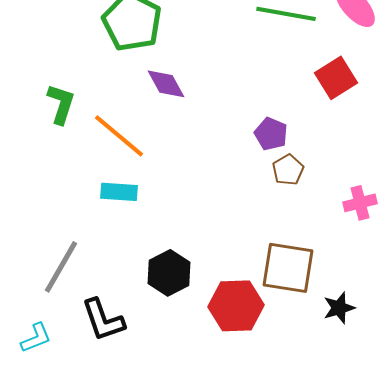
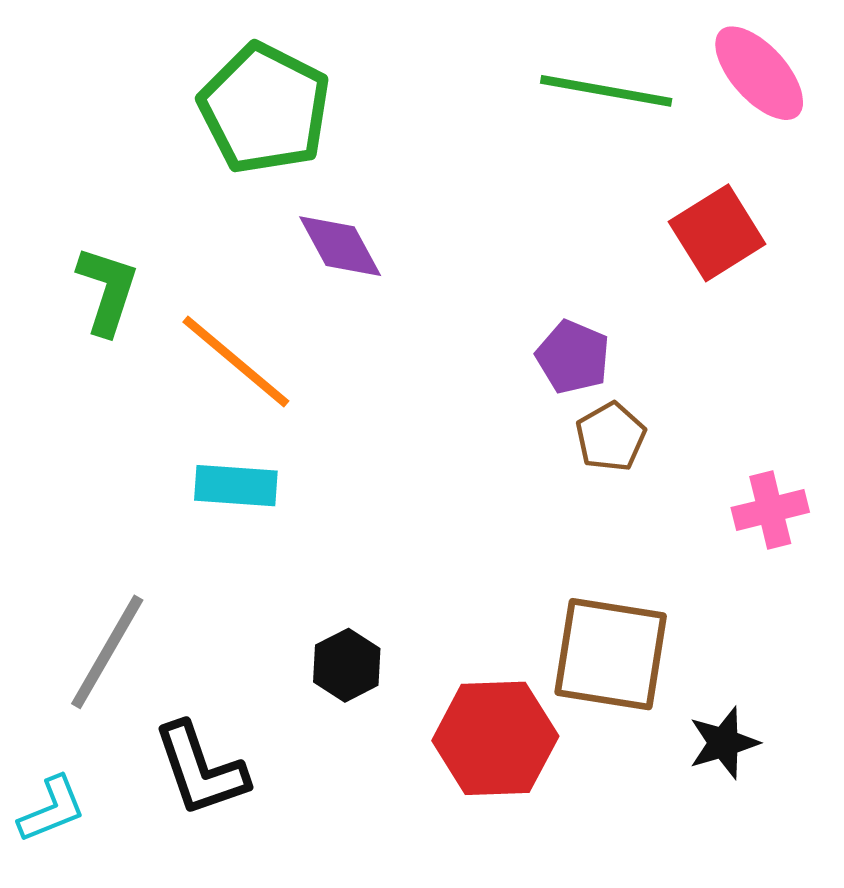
black hexagon: (169, 273) -> (347, 665), size x0.7

